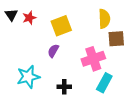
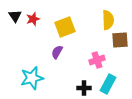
pink cross: (93, 59) -> (97, 60), size x0.7
black cross: (64, 87) -> (84, 88), moved

